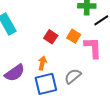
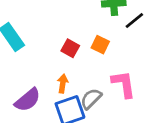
pink L-shape: (93, 48) -> (124, 84), moved
gray semicircle: (73, 76) -> (91, 99), moved

